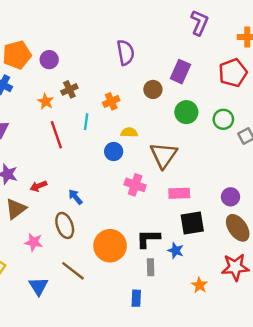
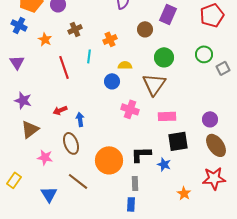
orange star: (46, 101) -> (45, 39), moved
green circle: (186, 112) -> (164, 57), moved
red arrow: (38, 186) -> (60, 110), moved
blue arrow: (75, 197) -> (80, 119), turned 32
gray rectangle: (151, 267) -> (135, 183), moved

